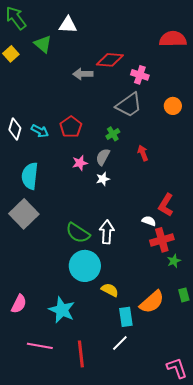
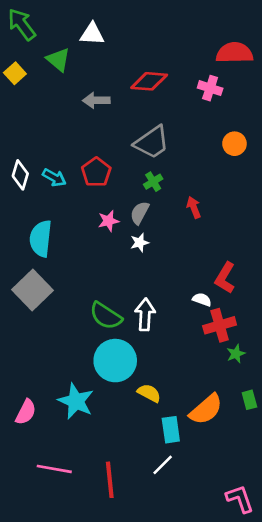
gray arrow: (83, 74) -> (96, 100), moved
pink cross: (140, 75) -> (210, 88), moved
gray trapezoid: (129, 105) -> (152, 142), moved
cyan star: (62, 310) -> (76, 401), moved

